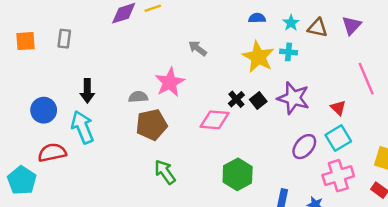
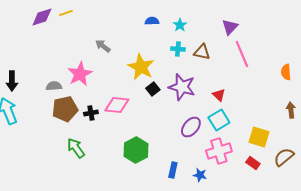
brown triangle: (318, 28) -> (202, 52), moved
yellow star: (258, 57) -> (141, 67), moved
pink line: (366, 79) -> (242, 54), moved
black cross: (236, 99) -> (91, 113), moved, turned 32

